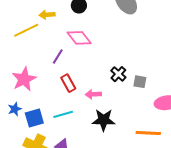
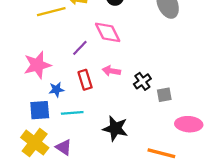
gray square: (140, 82) -> (164, 95), turned -32
pink arrow: (93, 94) -> (111, 71), moved
blue star: (15, 109) -> (56, 90), moved

